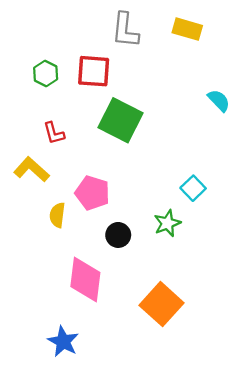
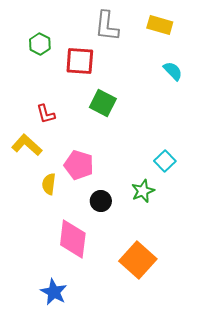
green hexagon: (46, 74) -> (40, 44), moved
cyan semicircle: (219, 100) -> (173, 71), moved
green square: (121, 120) -> (103, 103), size x0.7

